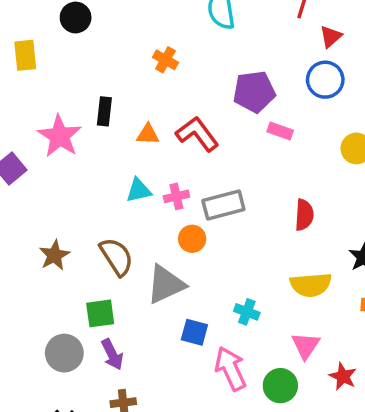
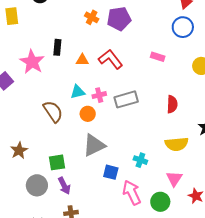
purple pentagon: (254, 92) -> (119, 19), moved
orange circle: (192, 239) -> (88, 114), moved
brown star: (54, 255) -> (19, 150), moved
brown semicircle: (116, 257) -> (53, 111), moved

